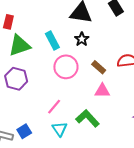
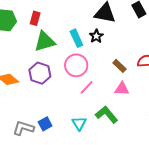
black star: (82, 39) -> (96, 36), moved
pink circle: (66, 67) -> (76, 65), moved
pink line: (54, 107) -> (87, 87), moved

